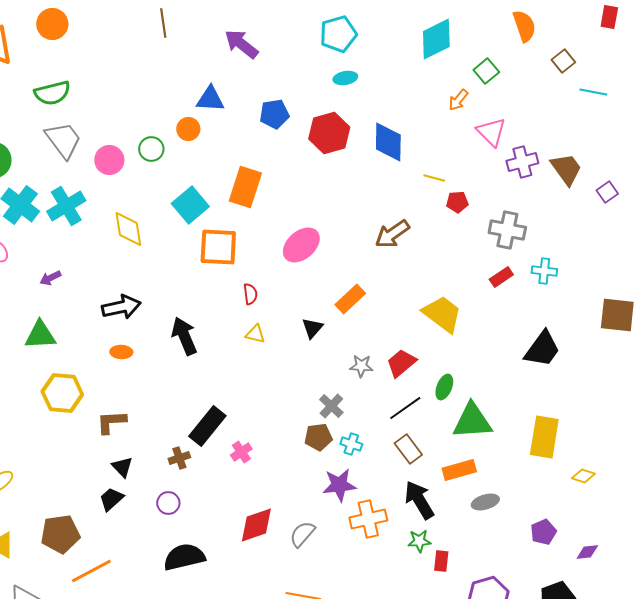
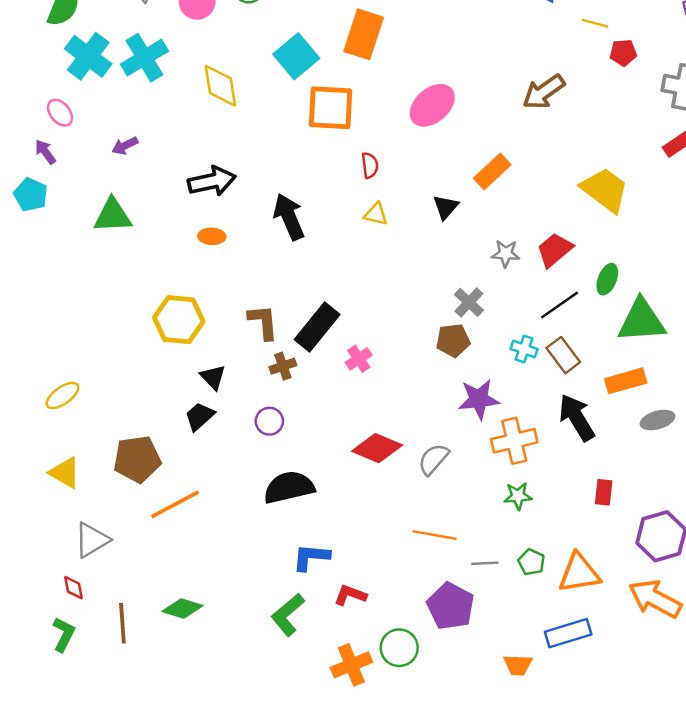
yellow hexagon: (62, 393) -> (179, 320), moved
brown L-shape: (111, 422) -> (263, 322), moved, turned 88
cyan cross: (351, 444) -> (524, 349), moved
red diamond: (256, 525) -> (377, 448), turned 42
green star: (419, 541) -> (518, 496), moved

